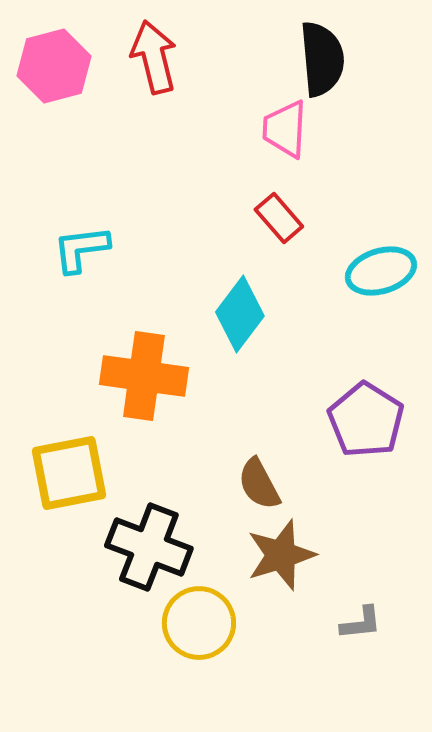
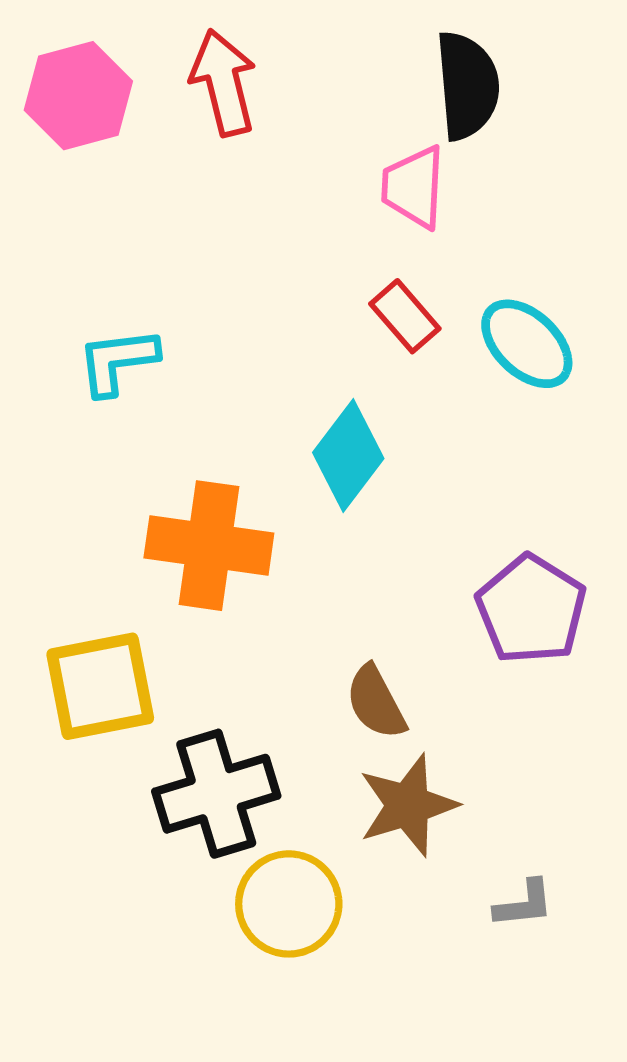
cyan ellipse: (381, 271) -> (527, 344), moved, turned 60
black cross: (149, 547) -> (216, 794), turned -38

